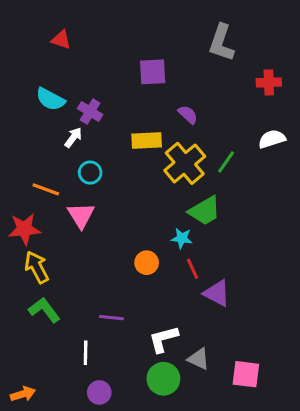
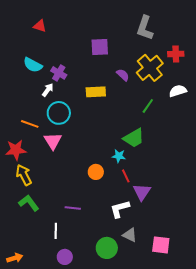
yellow cross: (185, 163) -> (150, 68), moved
cyan circle: (90, 173) -> (59, 113), size x1.5
purple triangle: (217, 293) -> (142, 192), turned 36
white L-shape: (163, 339) -> (120, 209), moved

